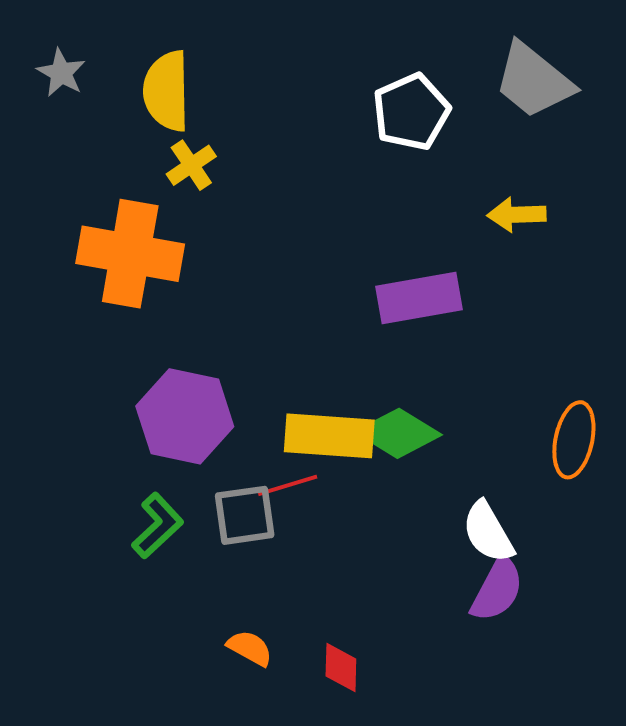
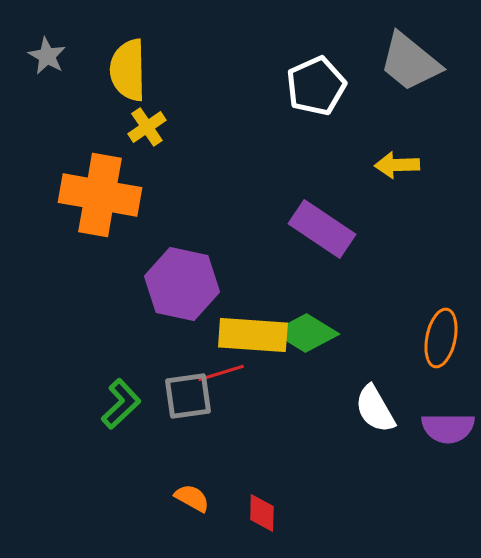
purple rectangle: (419, 298) -> (322, 229), turned 44
purple hexagon: (185, 416) -> (182, 284), moved
purple semicircle: (497, 589) -> (448, 428), moved, turned 62

